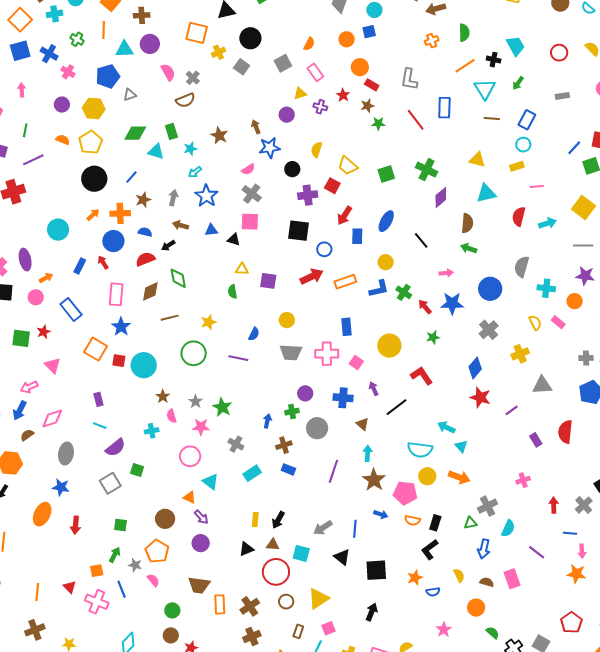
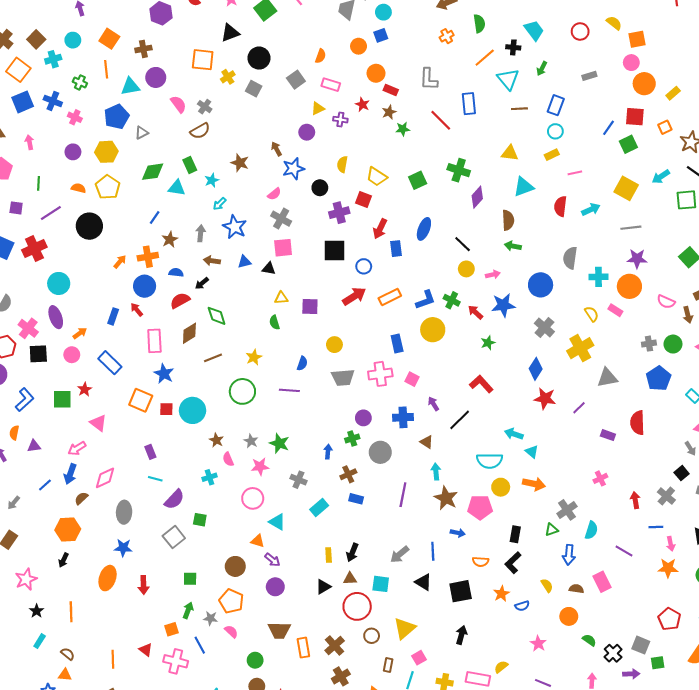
pink rectangle: (315, 72) -> (331, 85), turned -30
black circle: (94, 179) -> (89, 226), moved
cyan circle: (58, 230) -> (59, 283), moved
yellow circle: (386, 262) -> (466, 269), moved
orange circle: (575, 301) -> (629, 286), size x1.5
yellow circle: (389, 346) -> (433, 330), moved
yellow cross: (520, 354) -> (580, 348), size x1.4
purple rectangle: (536, 440) -> (608, 435), turned -32
orange semicircle: (412, 520) -> (481, 562), moved

